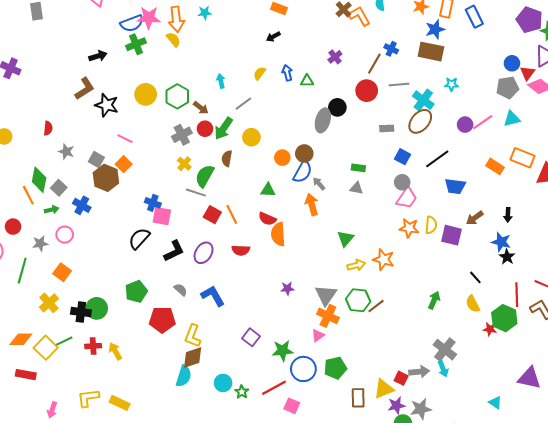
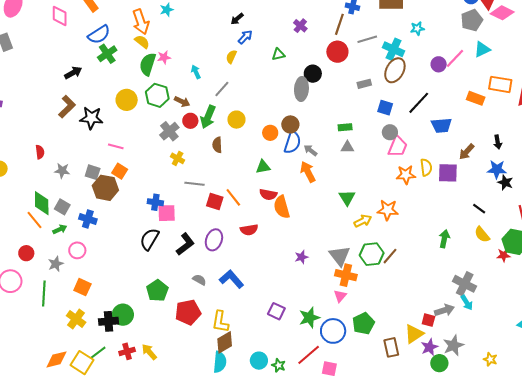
pink star: (149, 18) -> (164, 57), moved, size x0.6
blue arrow: (287, 73) -> (245, 37), moved, turned 70
green semicircle: (205, 176) -> (148, 64), moved

